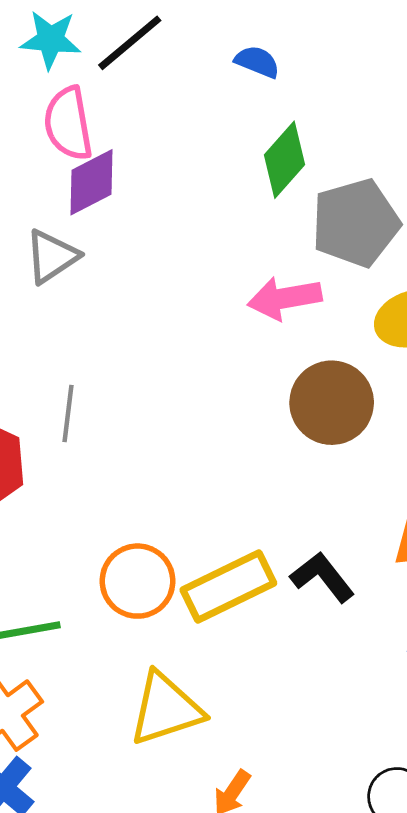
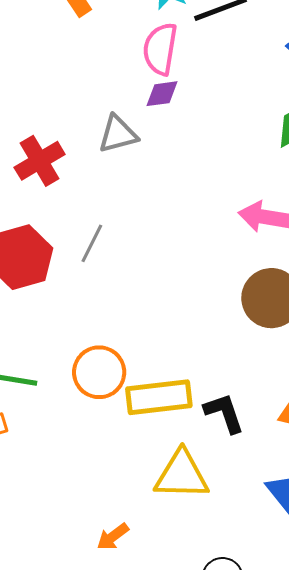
purple diamond: (91, 182) -> (162, 94), size x0.7
yellow triangle: (166, 709) -> (182, 475), moved

